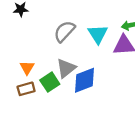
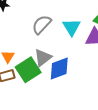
green square: (50, 82) -> (28, 70), size x1.4

